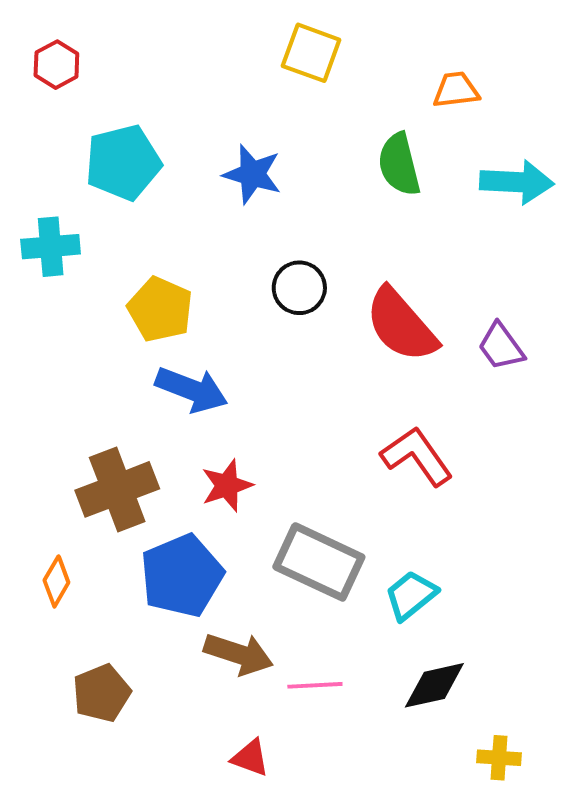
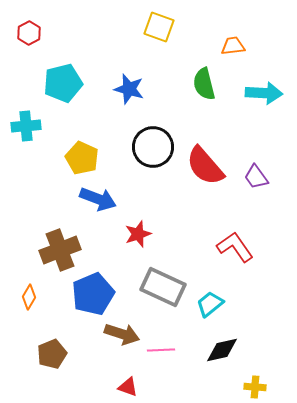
black circle: (299, 288) -> (153, 147), size x1.5
red L-shape: (417, 456) -> (235, 247), moved
red star: (227, 486) -> (138, 234), moved

